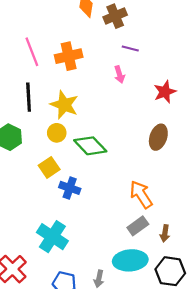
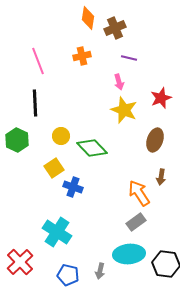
orange cross: (69, 56) -> (82, 56), moved, size x0.7
yellow star: (64, 105) -> (124, 110), moved
brown arrow: (165, 233) -> (161, 177), moved

